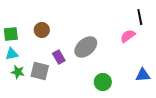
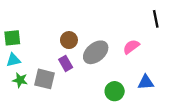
brown circle: (42, 30) -> (69, 40), moved
pink semicircle: (128, 36) -> (131, 47), moved
blue triangle: (143, 75) -> (146, 82), moved

